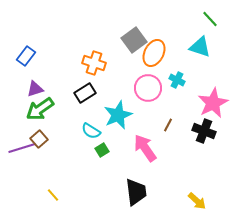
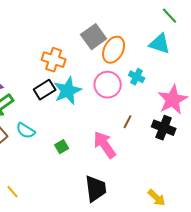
cyan star: (118, 115) -> (68, 91), moved
cyan semicircle: (91, 131) -> (26, 131), moved

